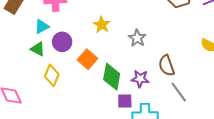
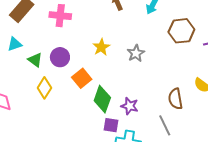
cyan triangle: (42, 27) -> (15, 44), moved
gray star: (137, 38) -> (136, 53), moved
brown semicircle: (167, 66) -> (175, 99), moved

